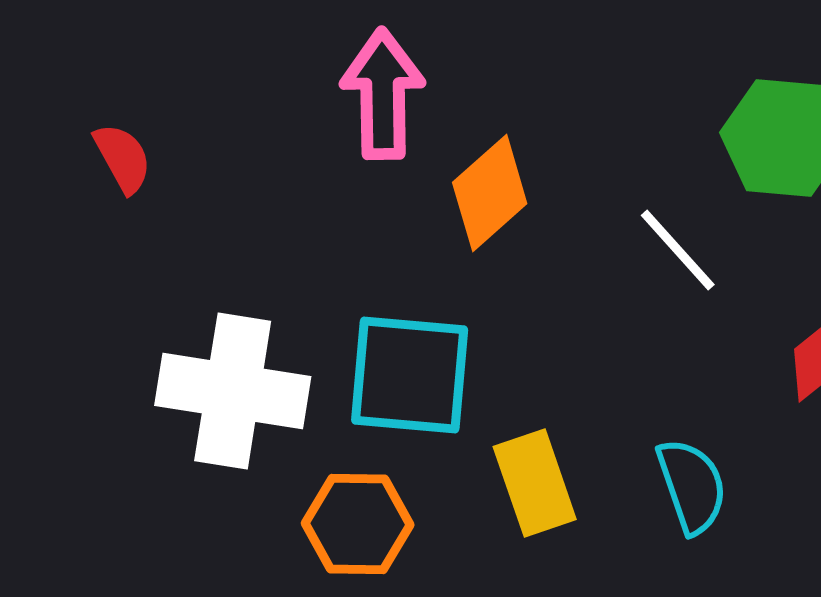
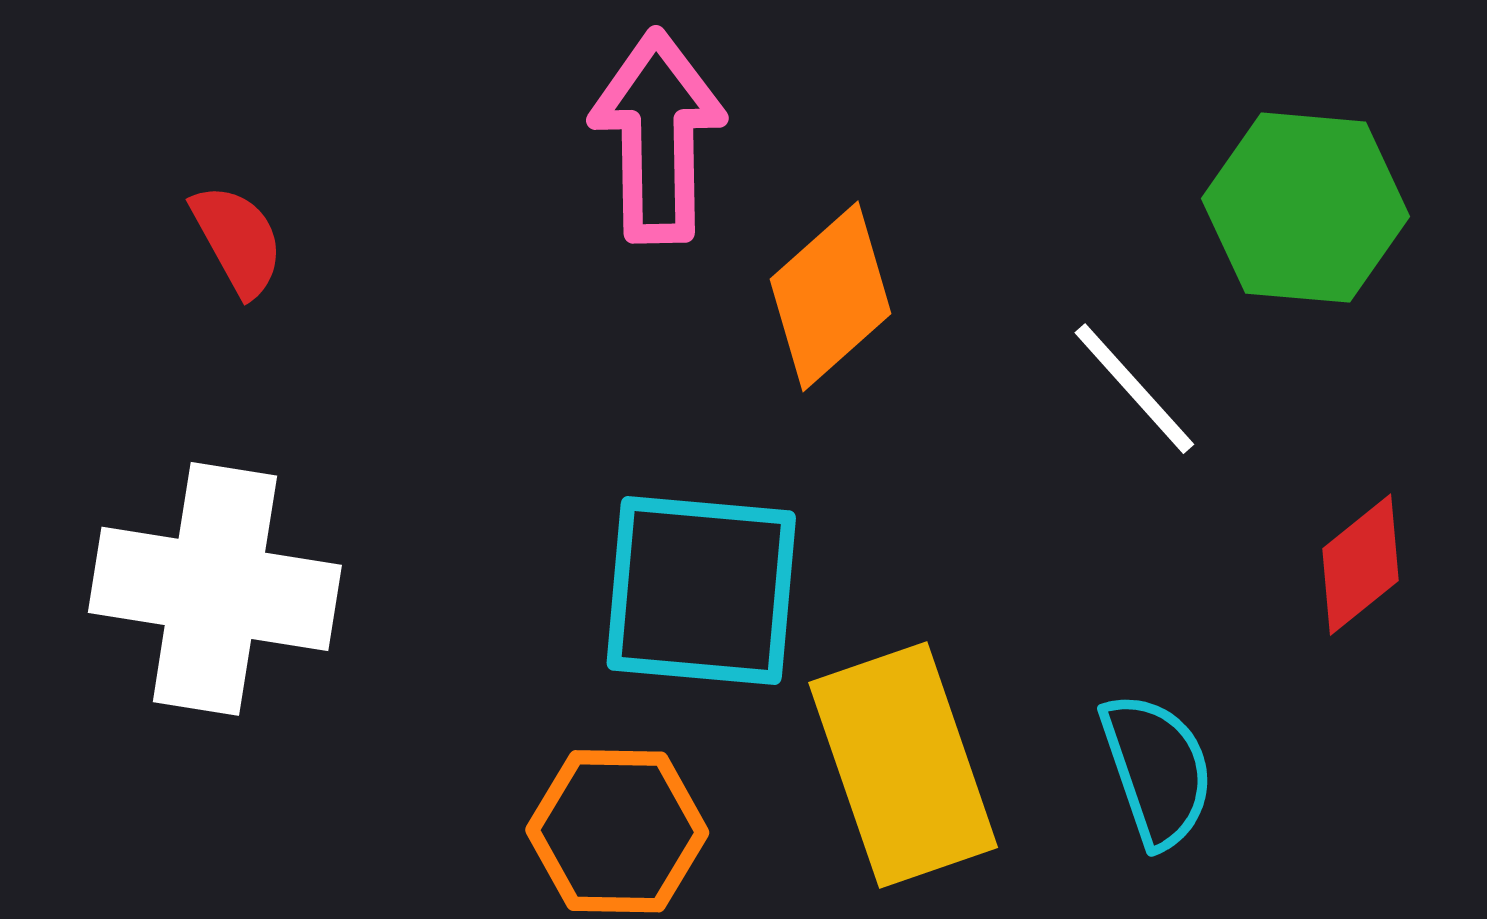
white cross: (233, 391) -> (215, 589), moved
yellow rectangle: (535, 483) -> (903, 765), size x1.4

